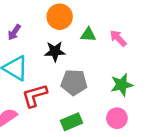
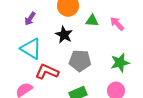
black star: (55, 51) -> (64, 35), turned 30
red L-shape: (35, 96) -> (47, 72), turned 40

